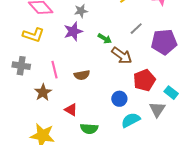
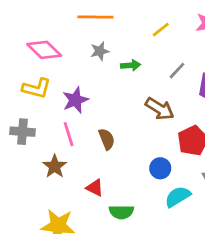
purple star: (73, 31) -> (75, 100), moved
green arrow: (105, 39) -> (131, 65), moved, turned -32
brown semicircle: (82, 75) -> (107, 139), turned -98

